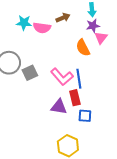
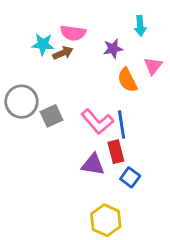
brown arrow: (63, 18) -> (63, 53), moved
purple star: (93, 26) -> (113, 49), moved
pink semicircle: (42, 28) -> (73, 33), moved
blue square: (85, 116) -> (130, 177), turned 32

